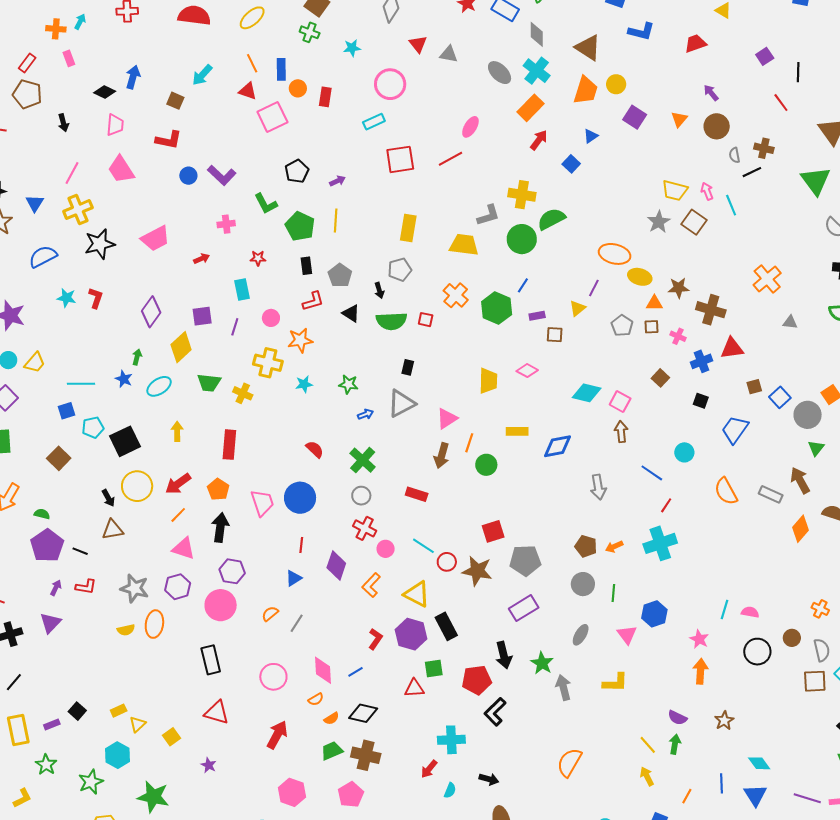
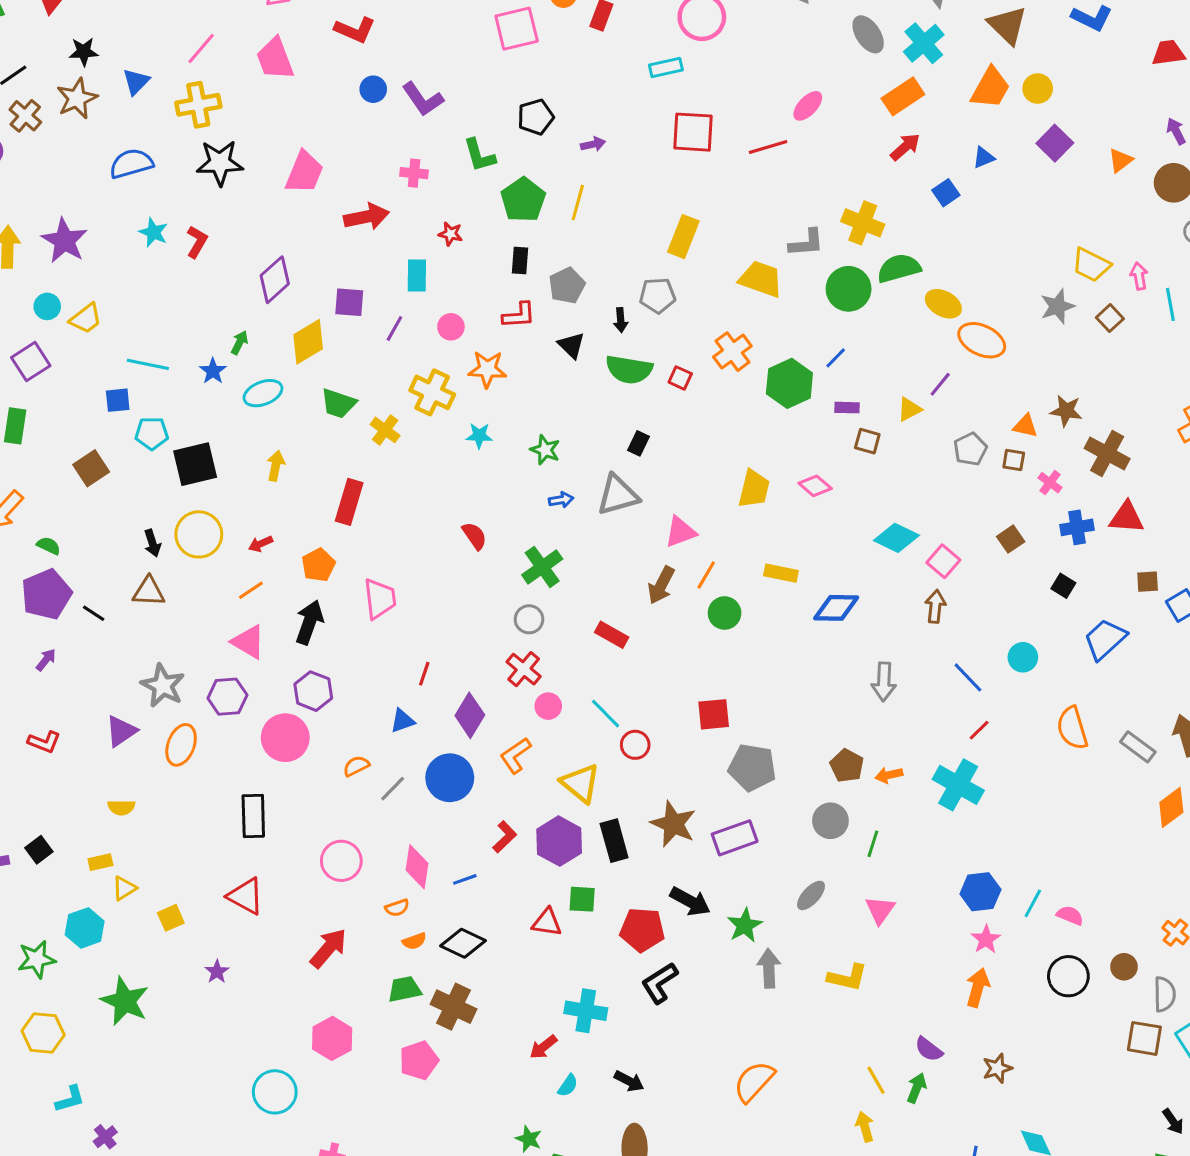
brown square: (694, 222) -> (1110, 318), size x0.7
pink trapezoid: (155, 239) -> (304, 172), turned -52
red arrow: (202, 259) -> (366, 217), size x1.8
yellow ellipse: (640, 277) -> (943, 304), moved
red arrow: (178, 484) -> (261, 544), size x0.6
blue circle: (300, 498) -> (450, 778), moved
cyan cross: (660, 543) -> (958, 785), turned 36
brown star: (477, 571) -> (673, 824), moved
red L-shape: (86, 587) -> (44, 742), moved
blue hexagon: (654, 614) -> (980, 892), moved
purple triangle: (50, 623) -> (121, 731), moved
yellow semicircle: (126, 630) -> (121, 807), moved
black arrow: (504, 655) -> (690, 901), turned -60

